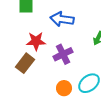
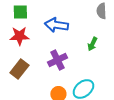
red star: (36, 41) -> (19, 36), moved

